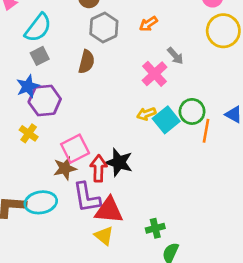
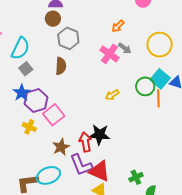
orange arrow: (148, 24) -> (118, 26), moved
yellow circle: (223, 31) -> (160, 45), moved
pink cross: (155, 74) -> (109, 54), moved
cyan square: (166, 120) -> (160, 79), moved
pink square: (75, 149) -> (54, 115), moved
red triangle: (109, 210) -> (99, 171), turned 30

